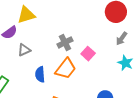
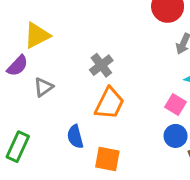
pink square: (88, 54) -> (176, 104), moved
blue semicircle: (40, 74) -> (75, 137), moved

